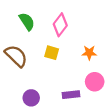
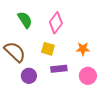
purple rectangle: (71, 95) -> (59, 69), moved
purple circle: (31, 98) -> (29, 76), moved

